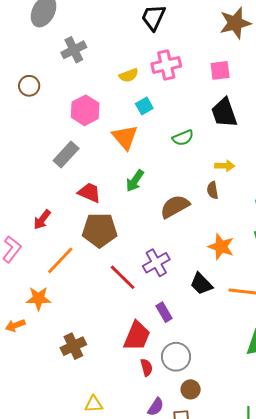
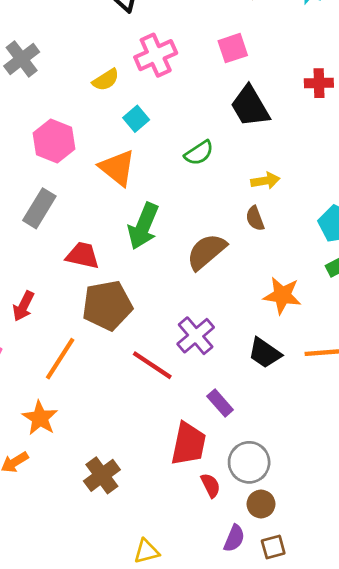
green arrow: (135, 181) -> (143, 226), size x1.4
orange star: (39, 298) -> (40, 418), turned -30
brown circle: (191, 389) -> (261, 504), moved

